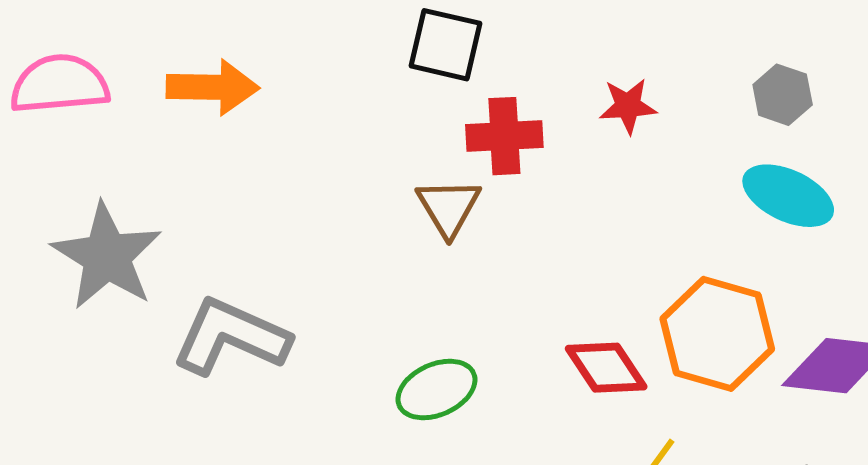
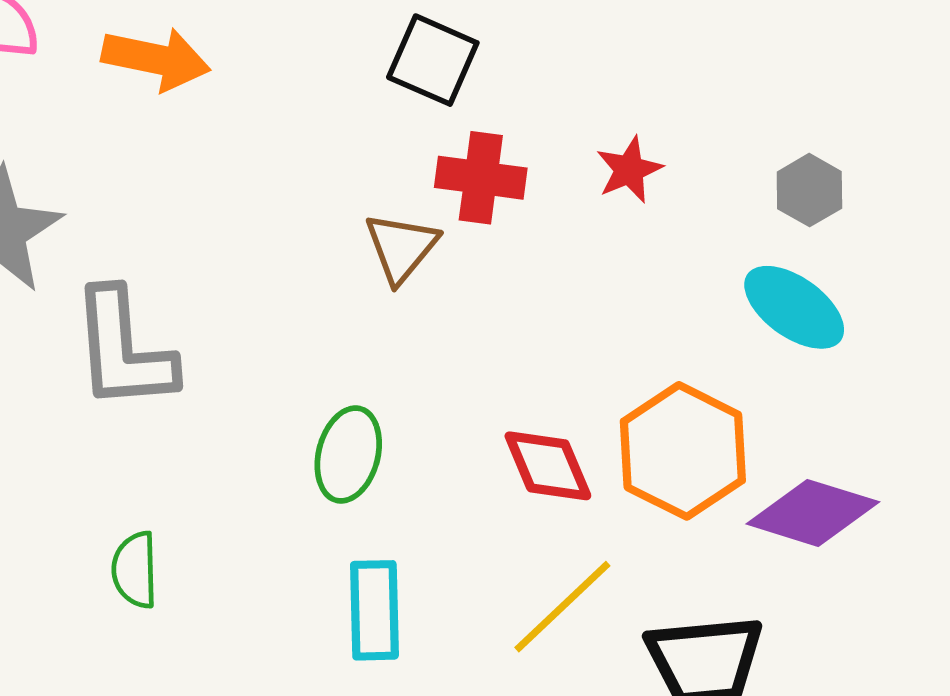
red star: (628, 106) -> (629, 170), turned -30
gray L-shape: (231, 337) -> (123, 350), turned -129
green ellipse: (436, 390) -> (348, 454), turned -62

